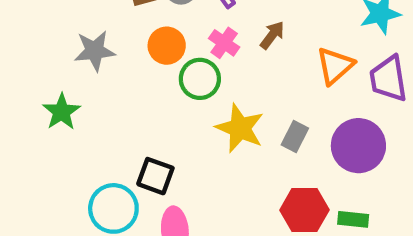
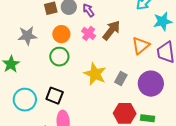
brown arrow: (272, 35) -> (111, 30), size x1.5
green circle: (200, 79) -> (59, 57), moved
cyan circle: (113, 208) -> (25, 100), moved

